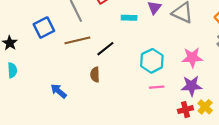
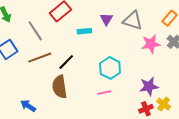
pink star: (192, 58) -> (151, 44), moved
brown semicircle: (95, 75) -> (60, 87), size x1.6
pink line: (157, 87) -> (104, 93), moved

